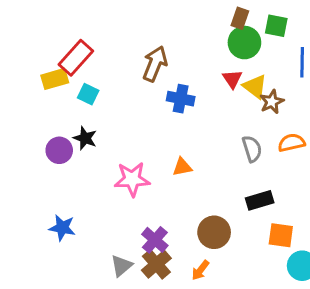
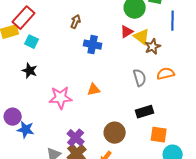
brown arrow: (155, 64) -> (76, 22), size x0.6
red triangle: (232, 79) -> (127, 32), turned 32
purple circle: (59, 150) -> (13, 117), moved
blue star: (62, 228) -> (26, 130), moved

